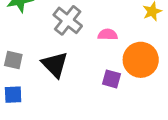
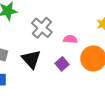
purple square: (111, 79) -> (62, 64), moved, turned 32

